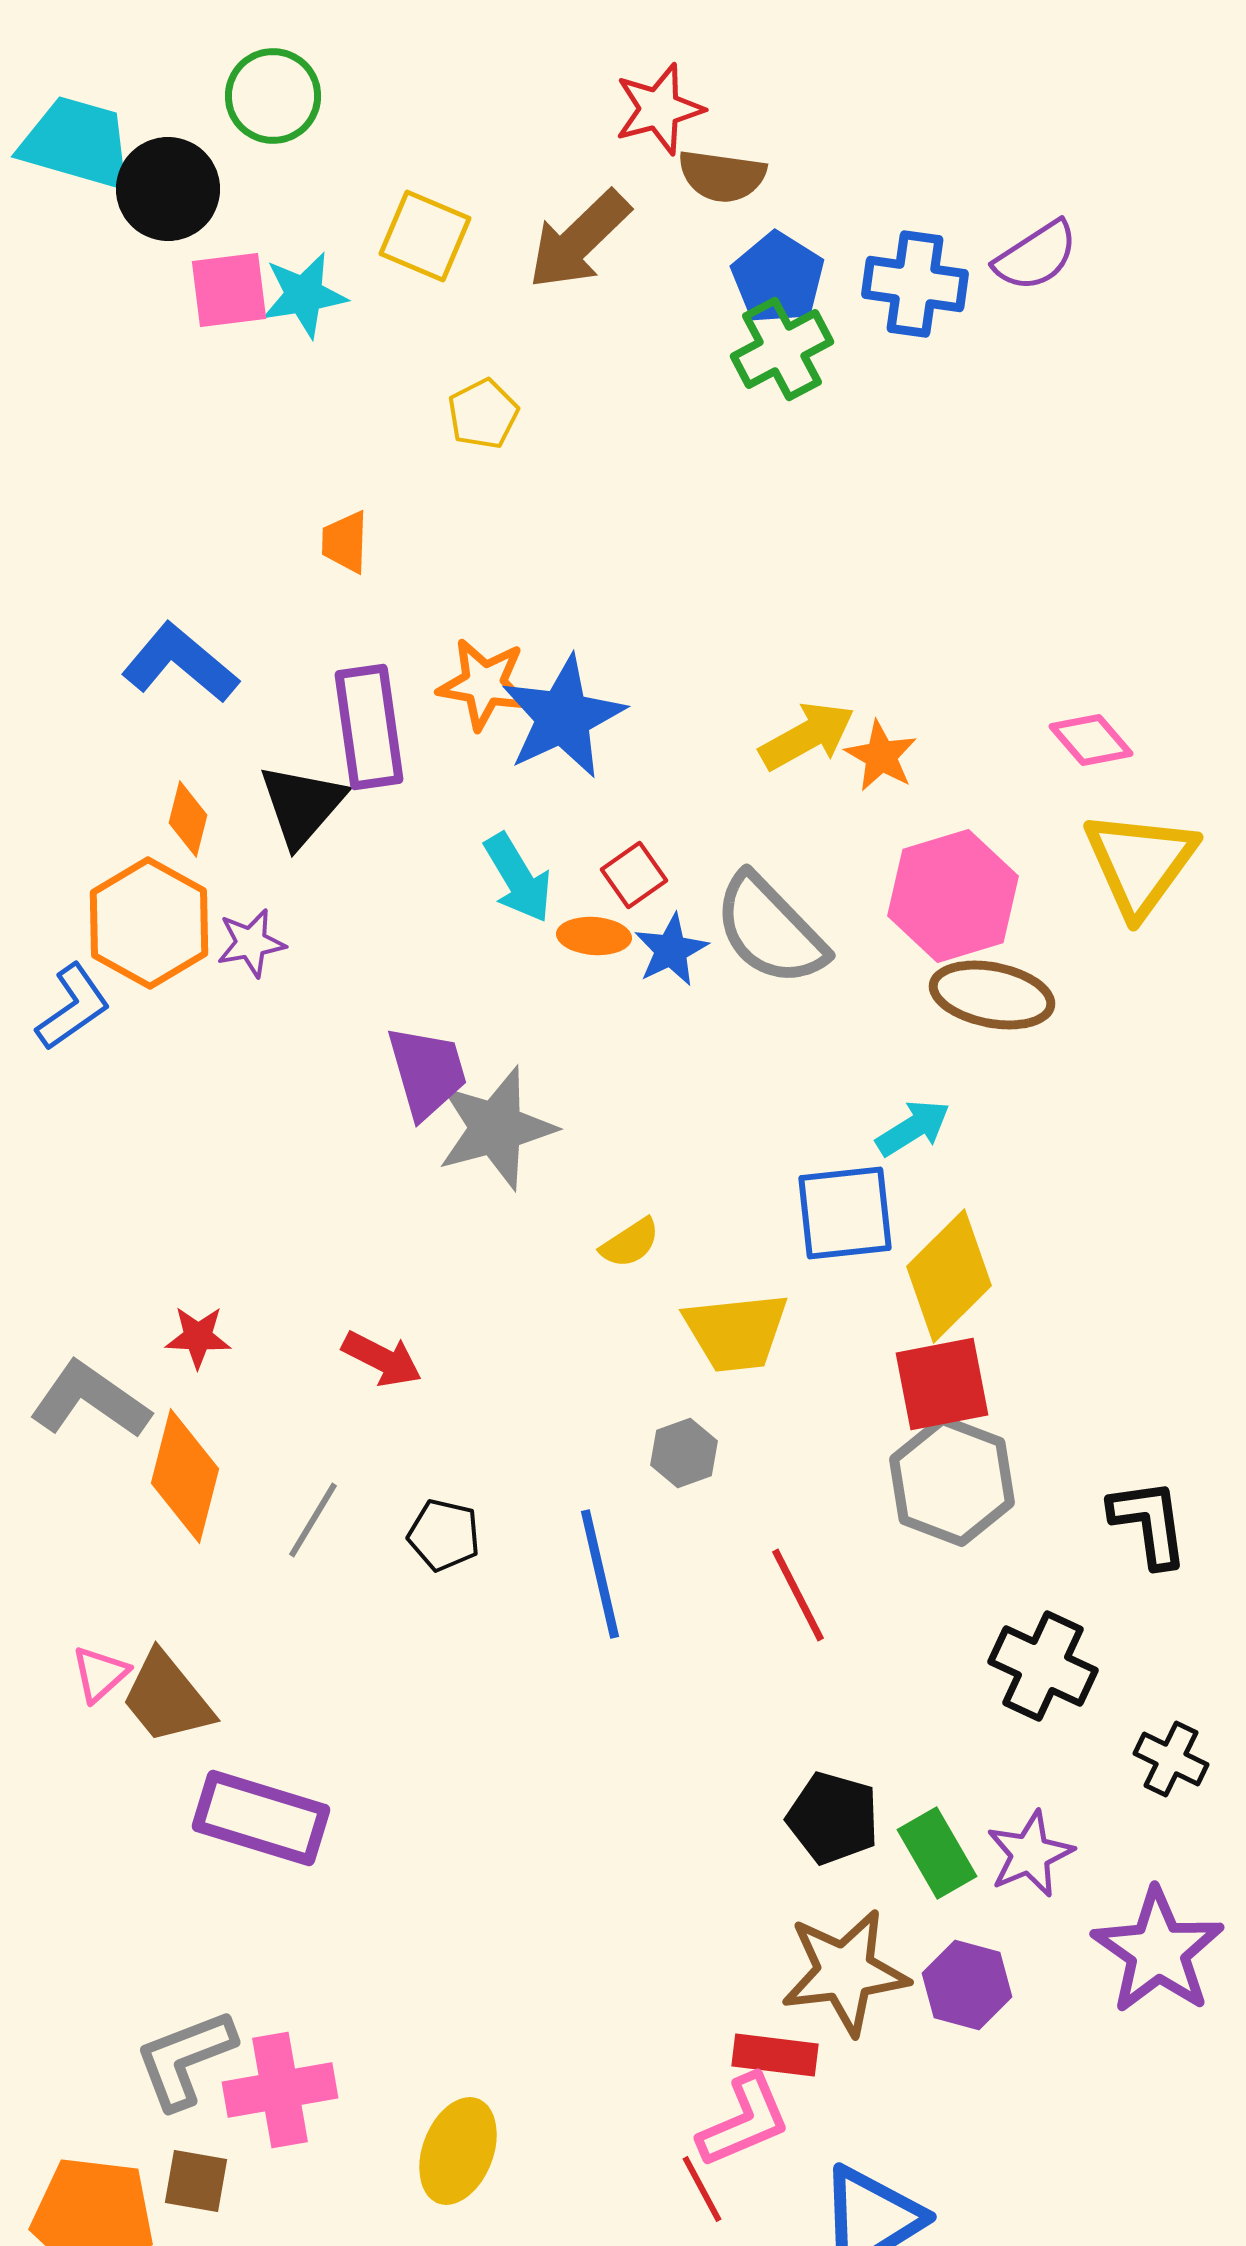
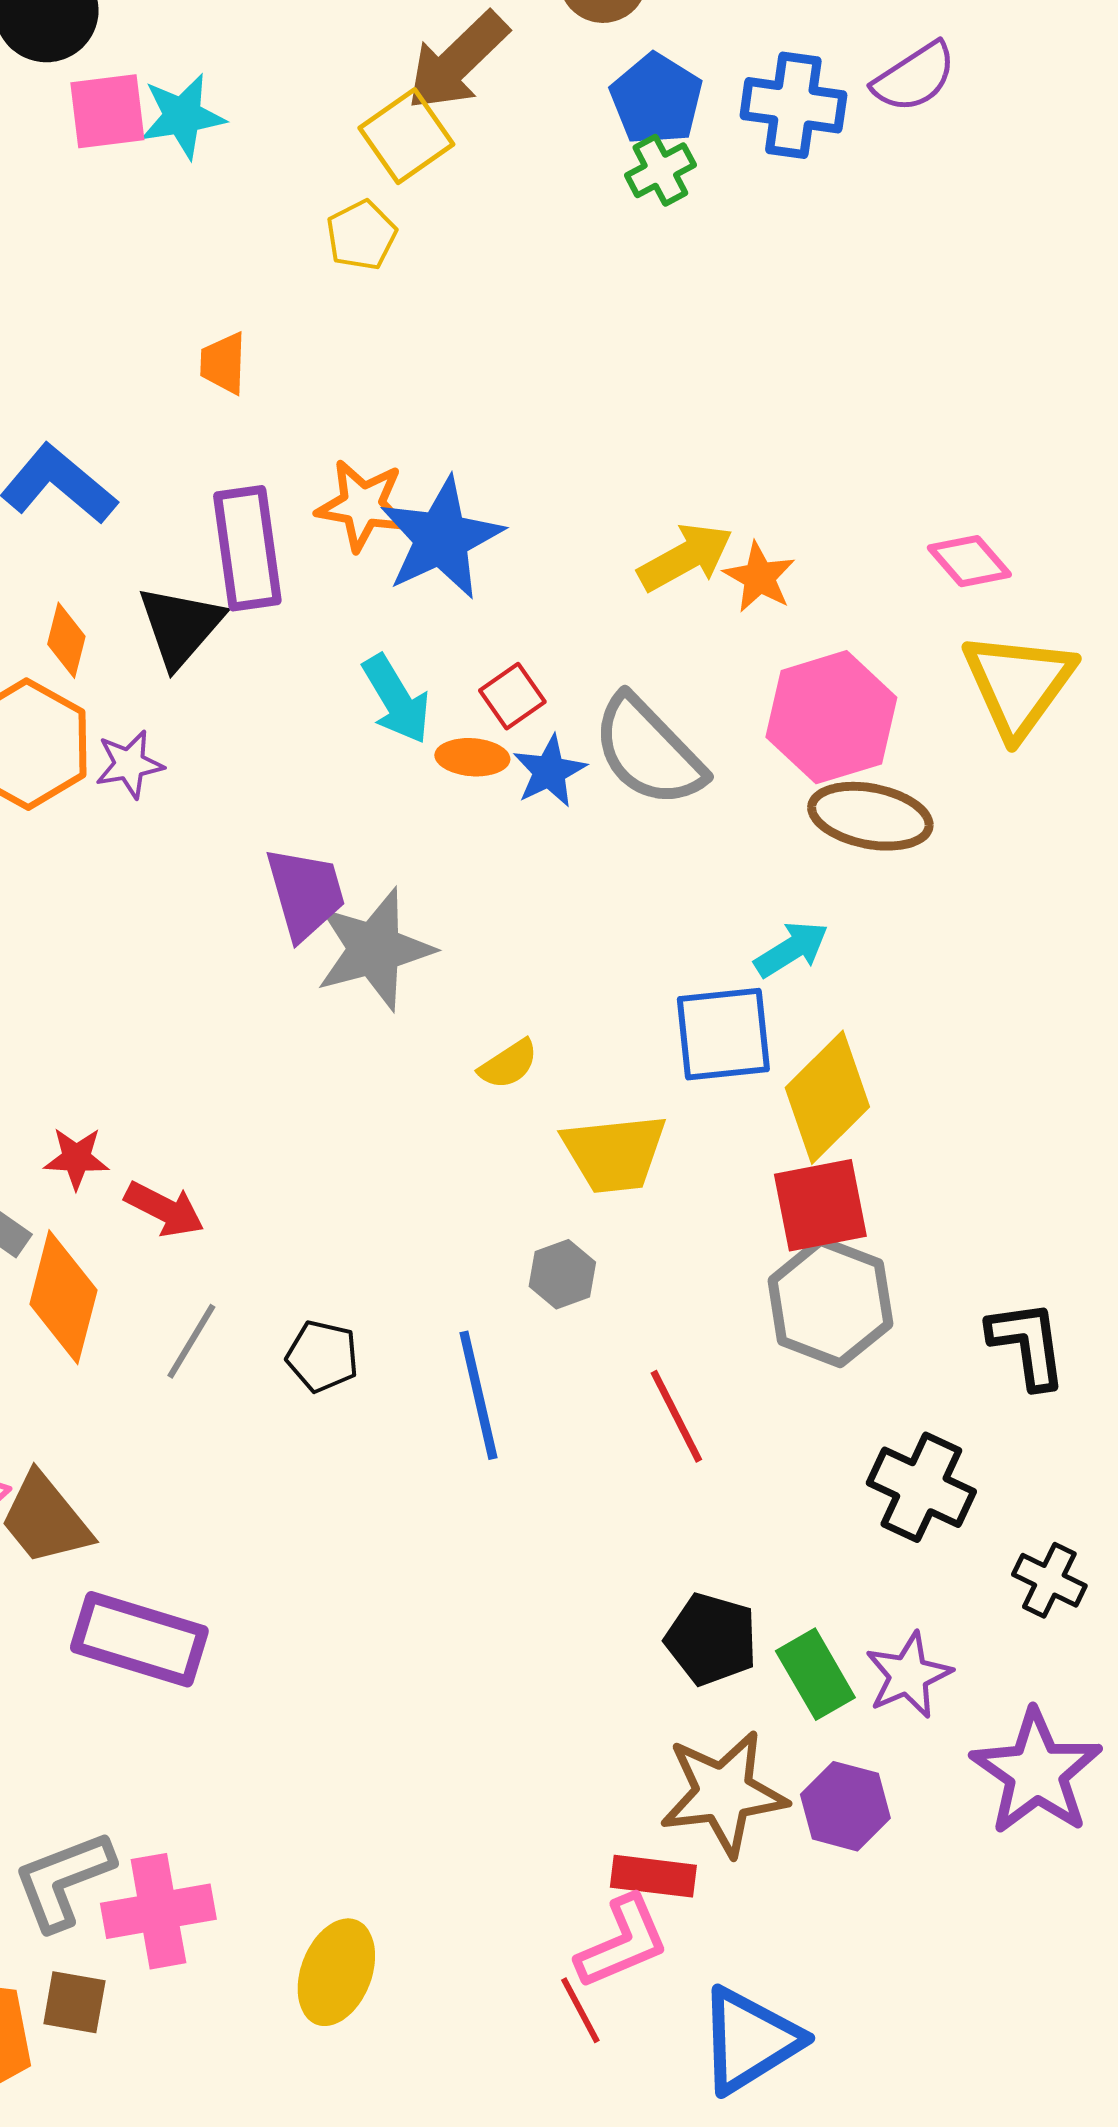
yellow square: (425, 236) -> (406, 136), moved, turned 32
green cross: (782, 349) -> (660, 170), size x0.7
red arrow: (382, 1359) -> (164, 1209), moved

